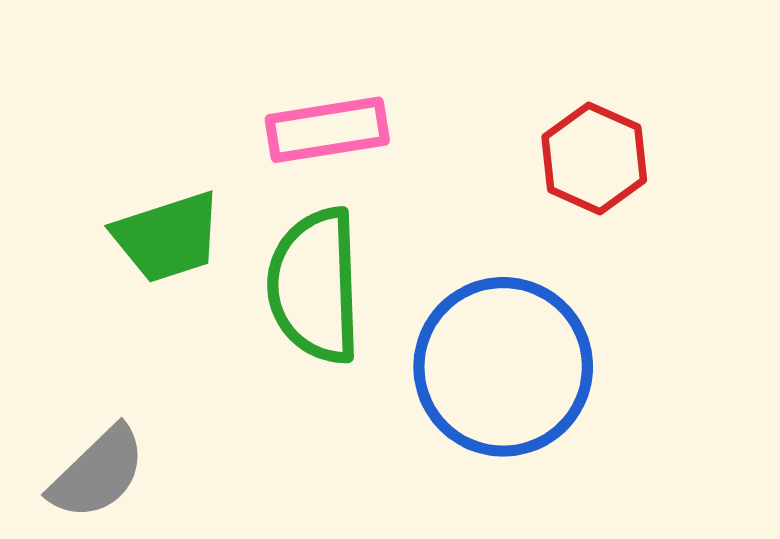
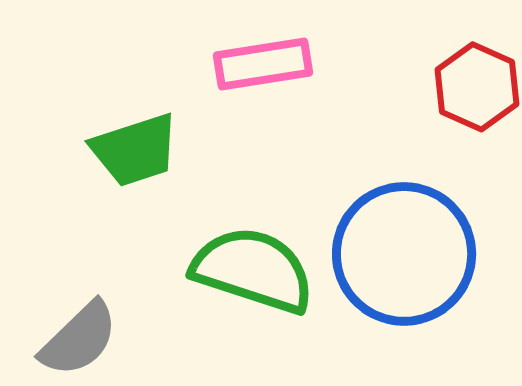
green semicircle: (315, 286) -> (253, 270), moved, turned 110

